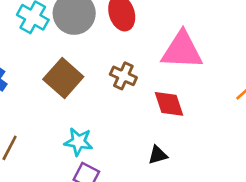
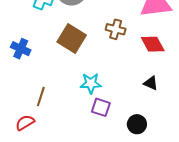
black triangle: (158, 155) -> (151, 83), turned 49

